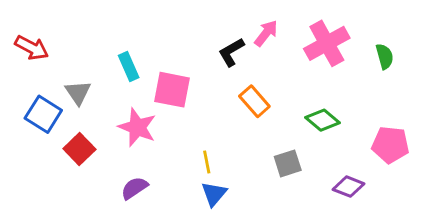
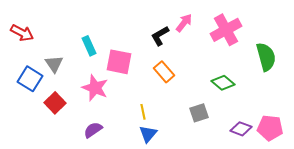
green semicircle: (385, 56) -> (266, 57), moved, size x1.6
orange rectangle: (254, 101) -> (164, 72), moved
pink pentagon: (390, 145) -> (270, 128), moved

